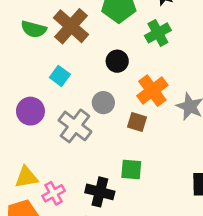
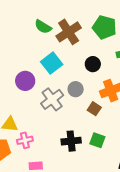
cyan square: (60, 76) -> (52, 63), size x1.5
green square: (131, 170) -> (97, 140), moved
black cross: (100, 192) -> (71, 141), moved, turned -36

